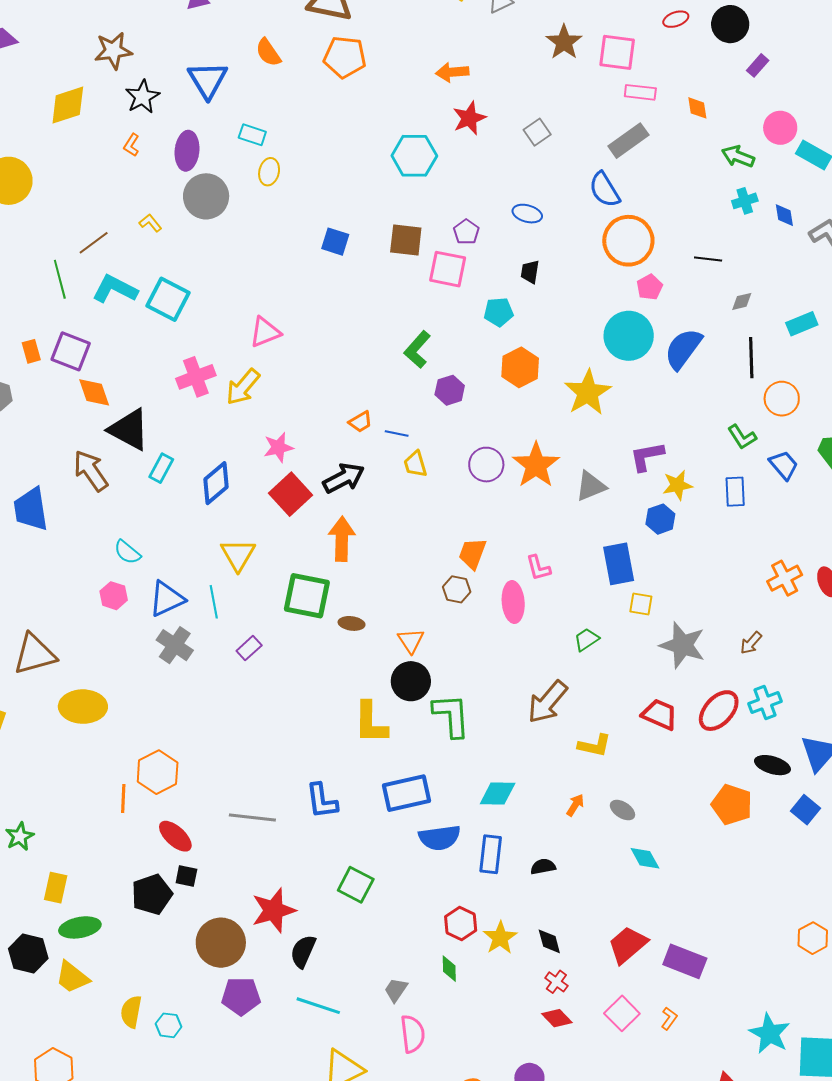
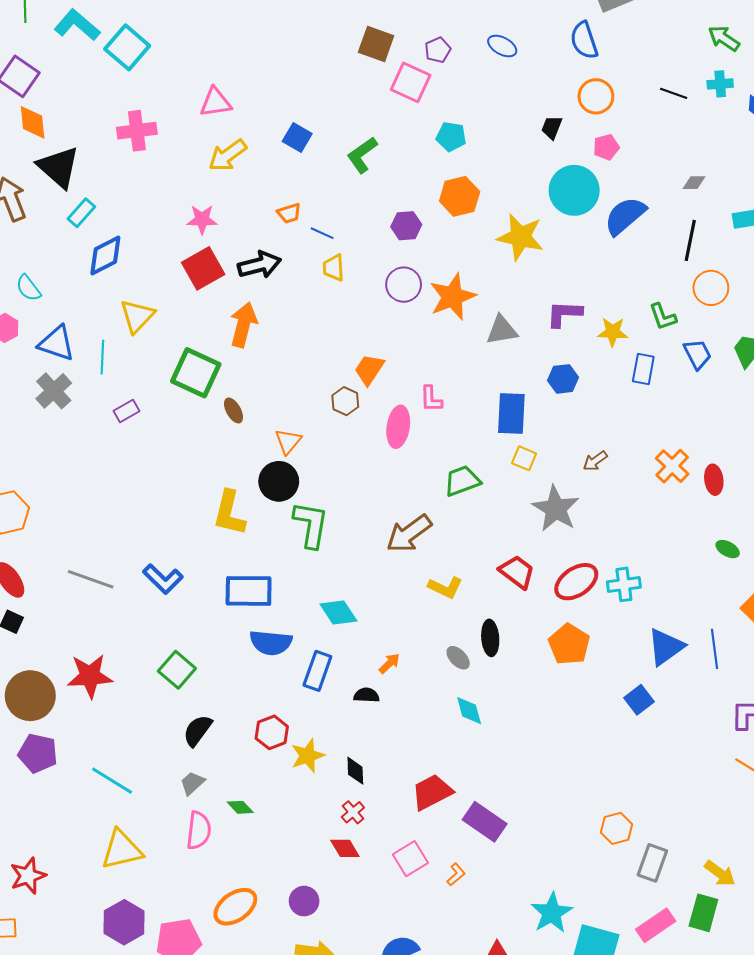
orange circle: (628, 241) -> (596, 96), size x0.7
blue square: (335, 242) -> (297, 137), moved
black line: (708, 259) -> (674, 93), moved
black trapezoid: (530, 272) -> (552, 127), moved
yellow arrow: (243, 387) -> (228, 155), moved
purple hexagon: (450, 390) -> (406, 226), moved
yellow star: (588, 393) -> (520, 237), turned 30
blue diamond: (216, 483) -> (105, 256), moved
yellow star: (678, 485) -> (613, 332), moved
orange cross: (785, 578) -> (672, 466), turned -32
blue triangle: (167, 599) -> (57, 343), turned 30
brown ellipse: (352, 623) -> (233, 410), turned 40
green trapezoid: (587, 639) -> (462, 481), size x1.4
brown arrow: (751, 643) -> (595, 461), moved
black ellipse: (772, 765) -> (490, 638), moved, turned 56
cyan diamond: (498, 794) -> (338, 612), turned 42
blue L-shape: (322, 801) -> (163, 579), turned -51
orange arrow: (575, 805) -> (389, 663), moved
orange pentagon: (732, 805) -> (569, 644), moved
black semicircle: (303, 951) -> (198, 730), moved
green diamond: (449, 969) -> (240, 807), moved, turned -56

